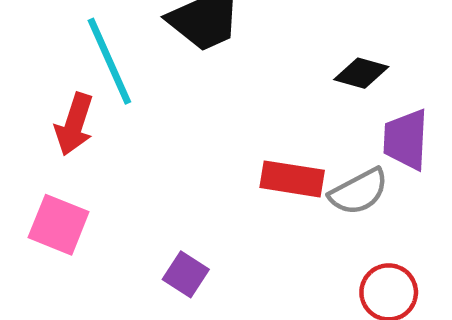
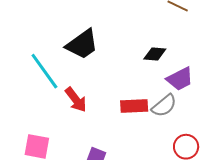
red arrow: (74, 124) -> (76, 100), moved, turned -44
purple trapezoid: (406, 140) -> (180, 79), turned -108

